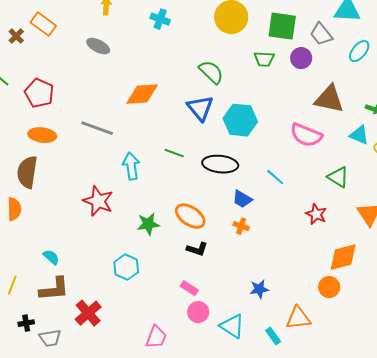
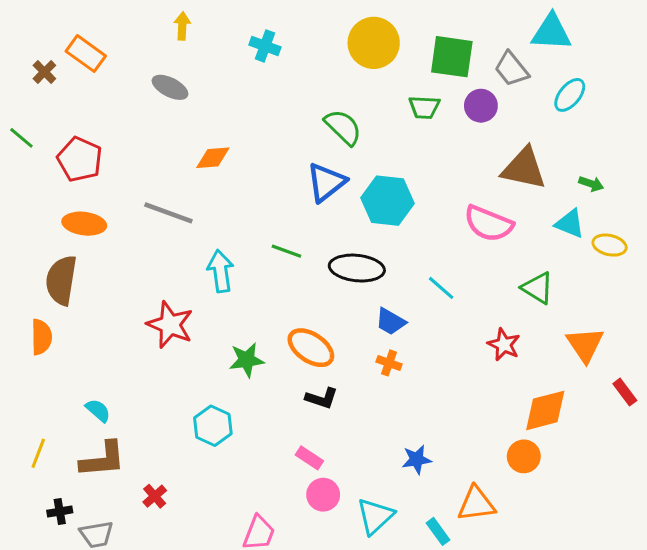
orange diamond: (142, 94) -> (213, 158), moved, size x0.7
blue triangle: (200, 108) -> (326, 182), turned 32
red cross: (88, 313) -> (155, 496), size x0.6
cyan triangle: (232, 326) -> (375, 516), turned 44

